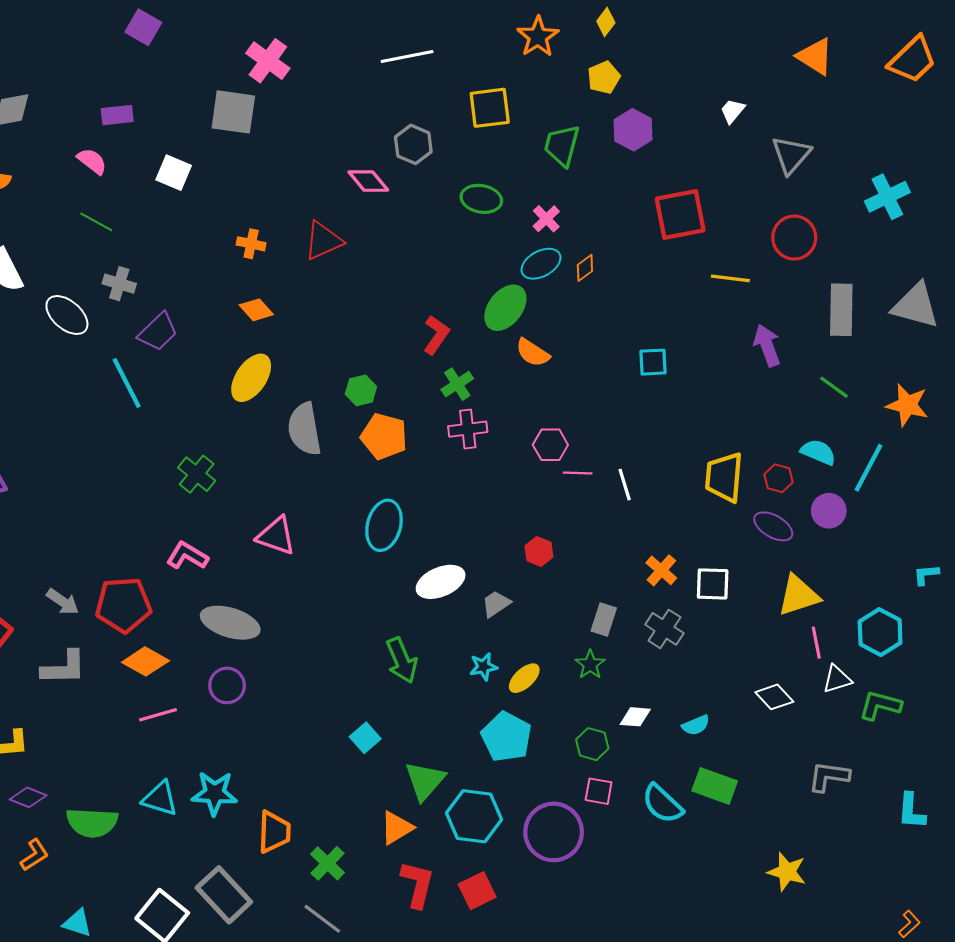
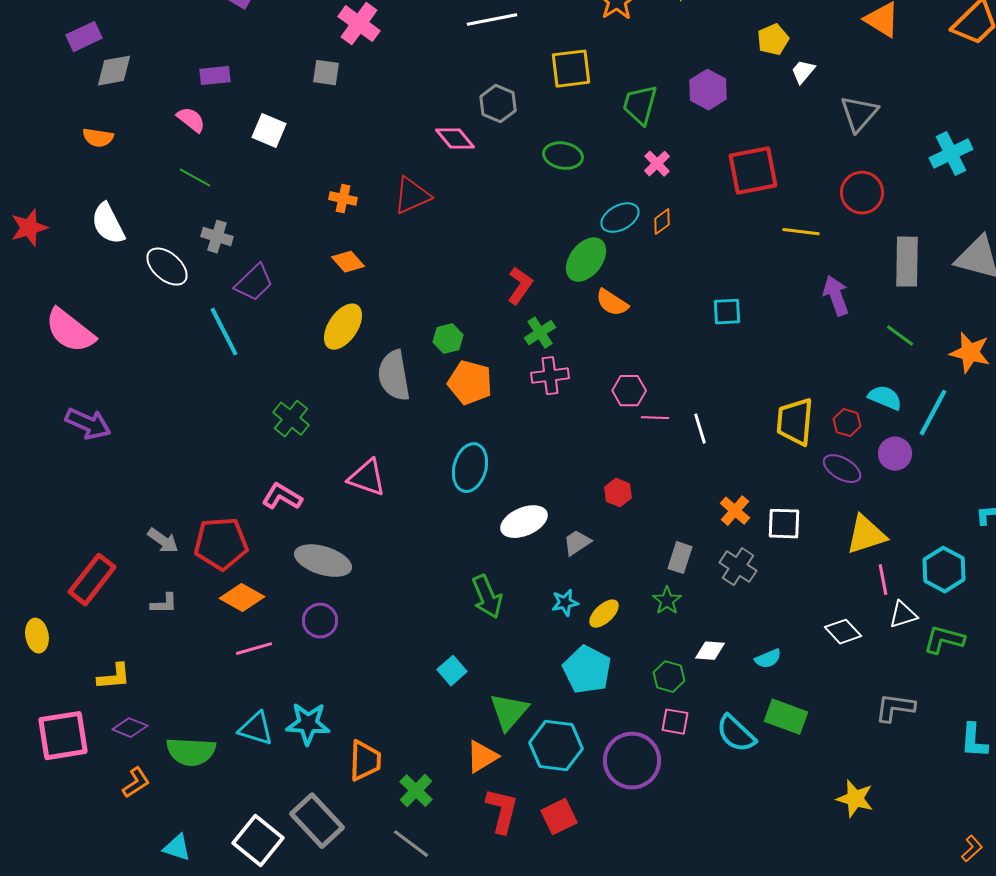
yellow pentagon: (604, 77) -> (773, 40), moved
gray square: (233, 112) -> (326, 73), size x0.6
pink cross: (546, 219) -> (657, 164), moved
gray L-shape: (64, 668) -> (164, 604), size x0.6

